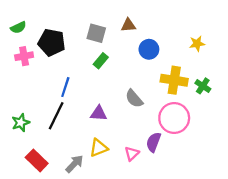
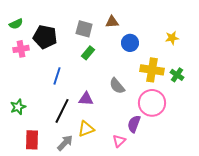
black line: (56, 116) -> (62, 111), moved
pink triangle: (132, 154) -> (119, 141), moved
red rectangle: (37, 160) -> (32, 140), turned 48

